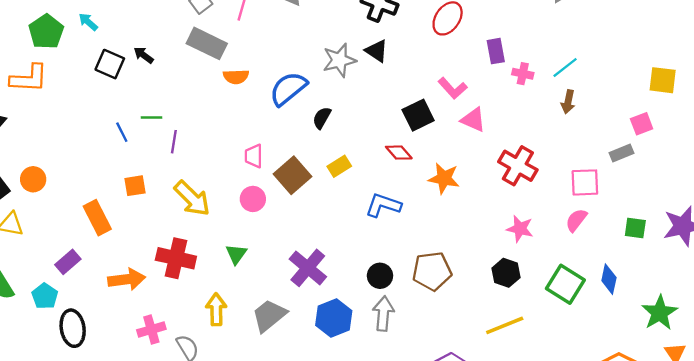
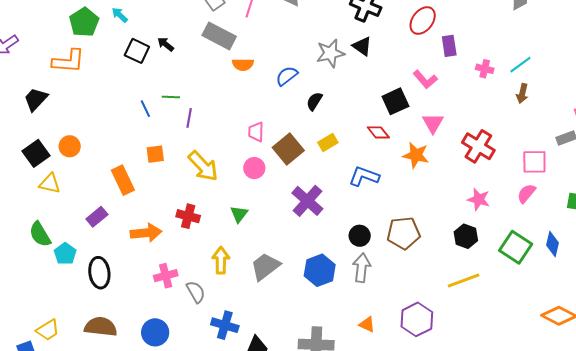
purple rectangle: (496, 51) -> (449, 46), moved
blue semicircle: (288, 89) -> (287, 76), size x0.7
pink triangle: (473, 120) -> (433, 123), moved, turned 35
red cross: (176, 258) -> (188, 216), size x0.7
purple cross: (308, 268) -> (307, 201), moved
cyan pentagon: (45, 296) -> (65, 254), moved

